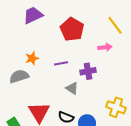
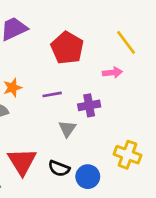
gray triangle: (72, 88) -> (67, 129), turned 32

